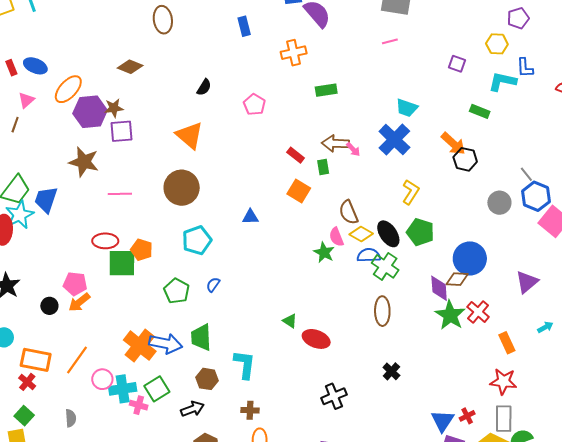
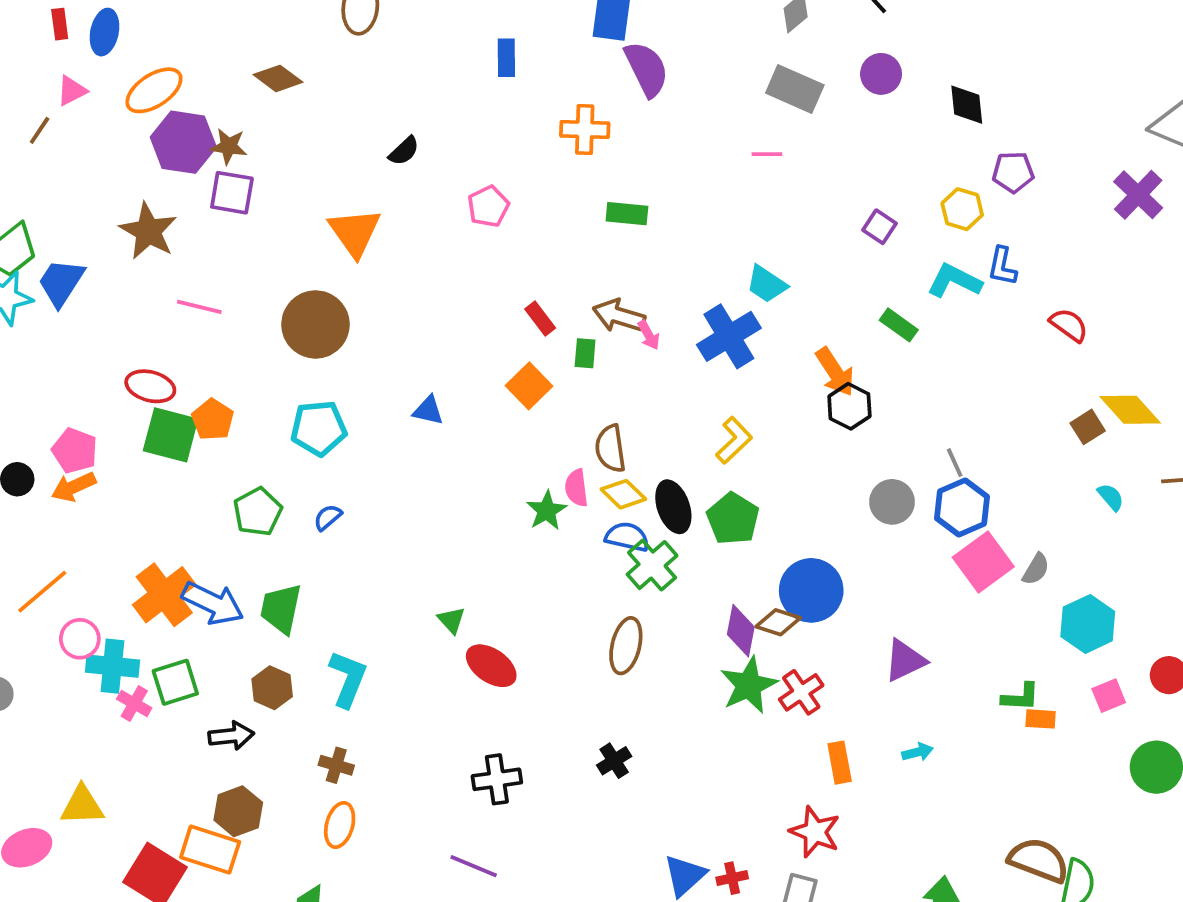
blue ellipse: (35, 66) -> (104, 32), turned 65

